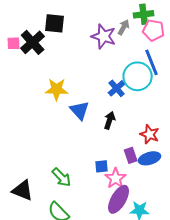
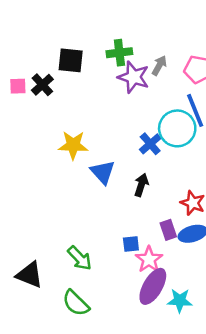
green cross: (144, 14) -> (119, 53), moved
black cross: (33, 42) -> (42, 85), size x0.7

